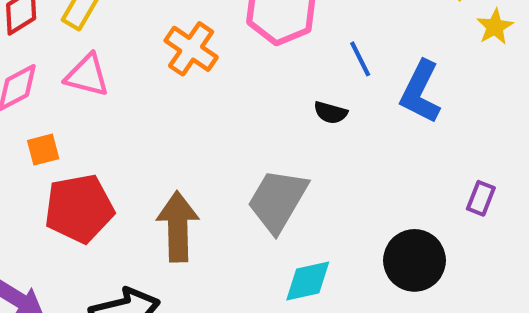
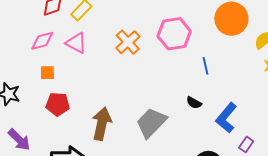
blue L-shape: (420, 92) -> (226, 118), moved
black semicircle: (331, 113) -> (194, 103), moved
red pentagon: (79, 208) -> (58, 104), size x0.7

